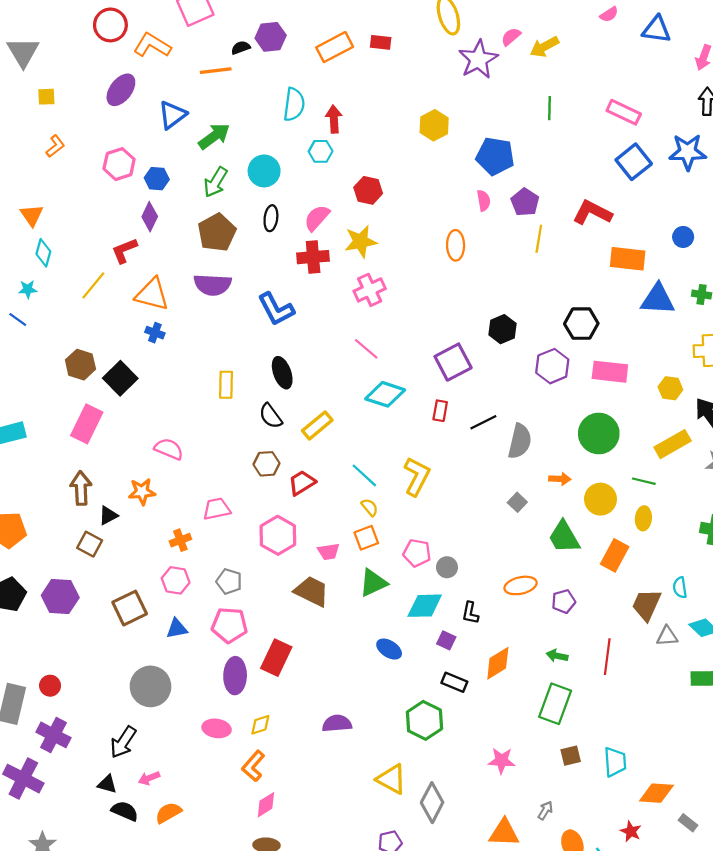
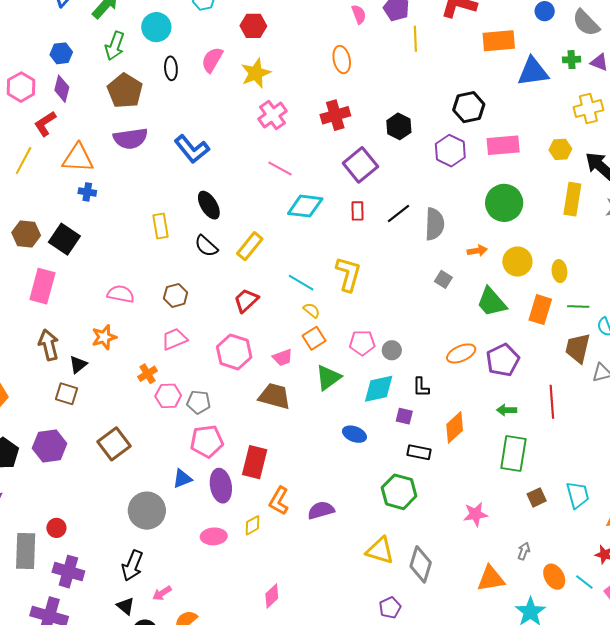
pink hexagon: (119, 164) -> (21, 87), moved
red cross: (313, 257) -> (335, 115), moved
yellow rectangle: (673, 444) -> (572, 199), turned -40
brown hexagon: (267, 464) -> (176, 295), moved
green line: (644, 481) -> (578, 307), moved
pink hexagon: (176, 580) -> (168, 396), moved
purple pentagon: (564, 601) -> (503, 360), size x1.5
blue triangle: (177, 628) -> (182, 479), moved
orange L-shape: (253, 766) -> (279, 501), moved
black triangle: (107, 784) -> (126, 606), turned 36

